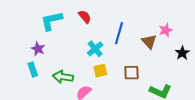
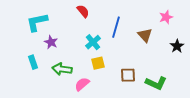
cyan L-shape: (52, 21) -> (37, 22), moved
pink star: (166, 30) -> (166, 17), moved
purple star: (38, 49) -> (51, 42), moved
brown square: (131, 73) -> (128, 75), moved

